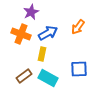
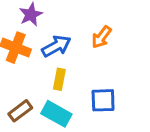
yellow rectangle: (42, 54) -> (59, 79), moved

